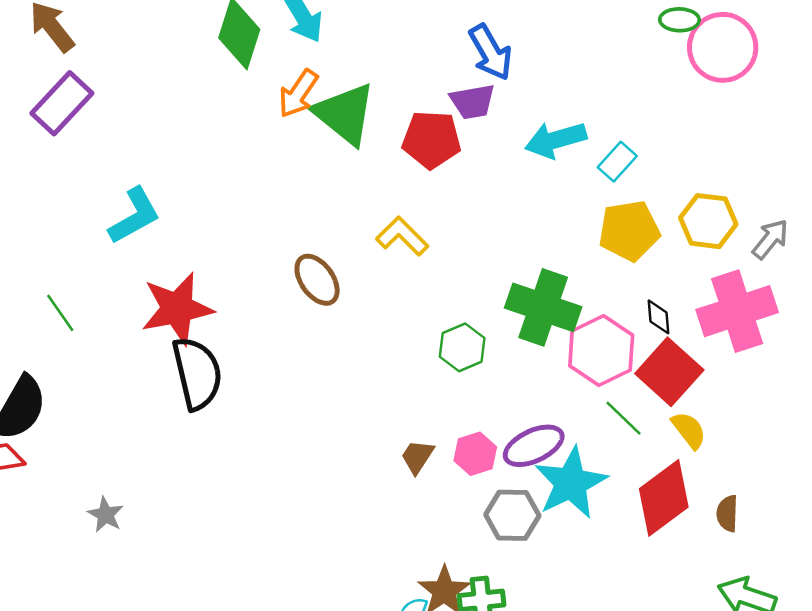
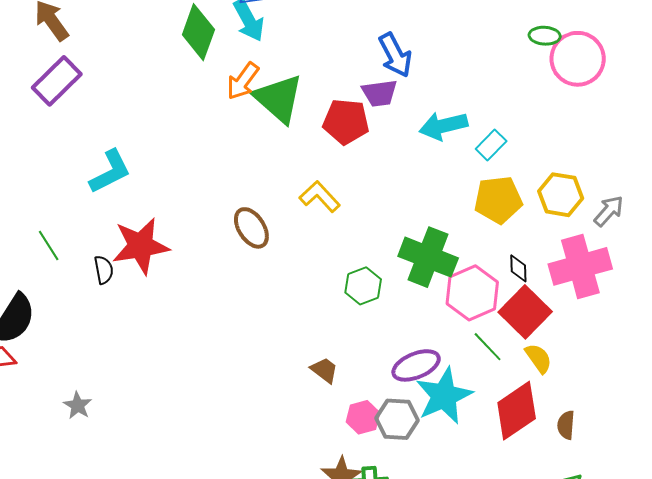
black semicircle: (197, 373) -> (104, 270), moved, size x0.5
pink hexagon: (475, 454) -> (363, 417), moved
brown trapezoid: (417, 457) -> (324, 370), turned 92

